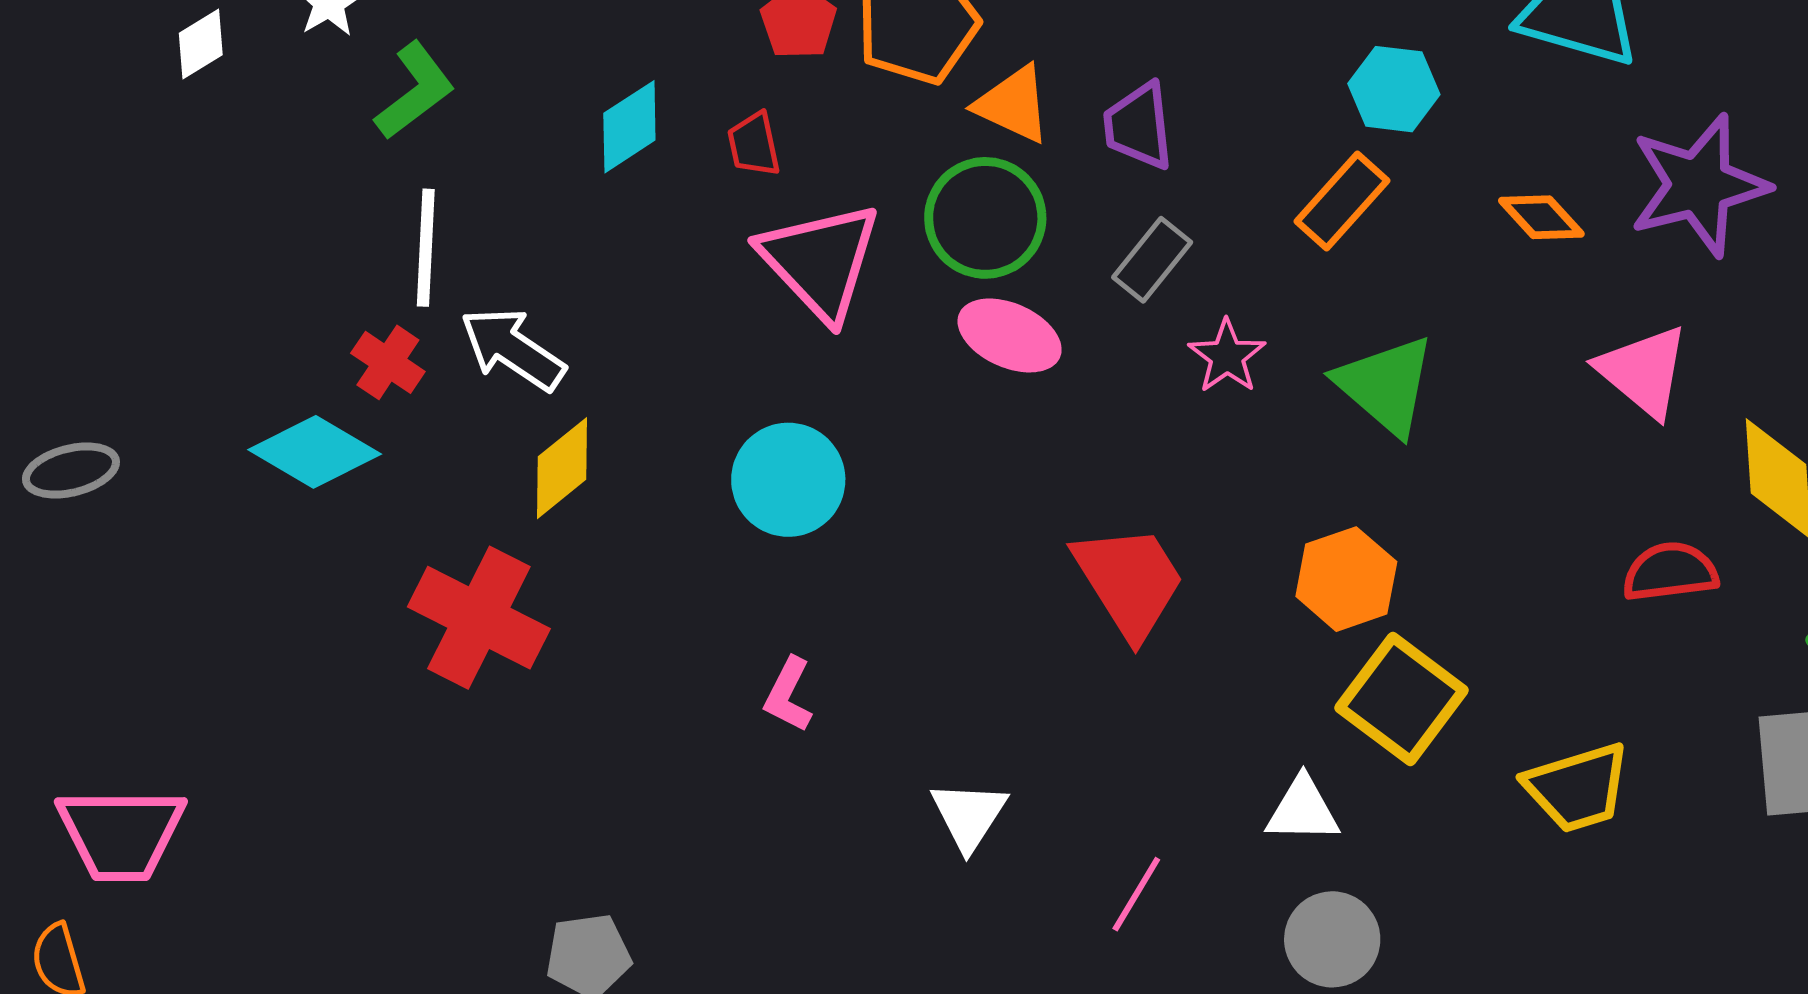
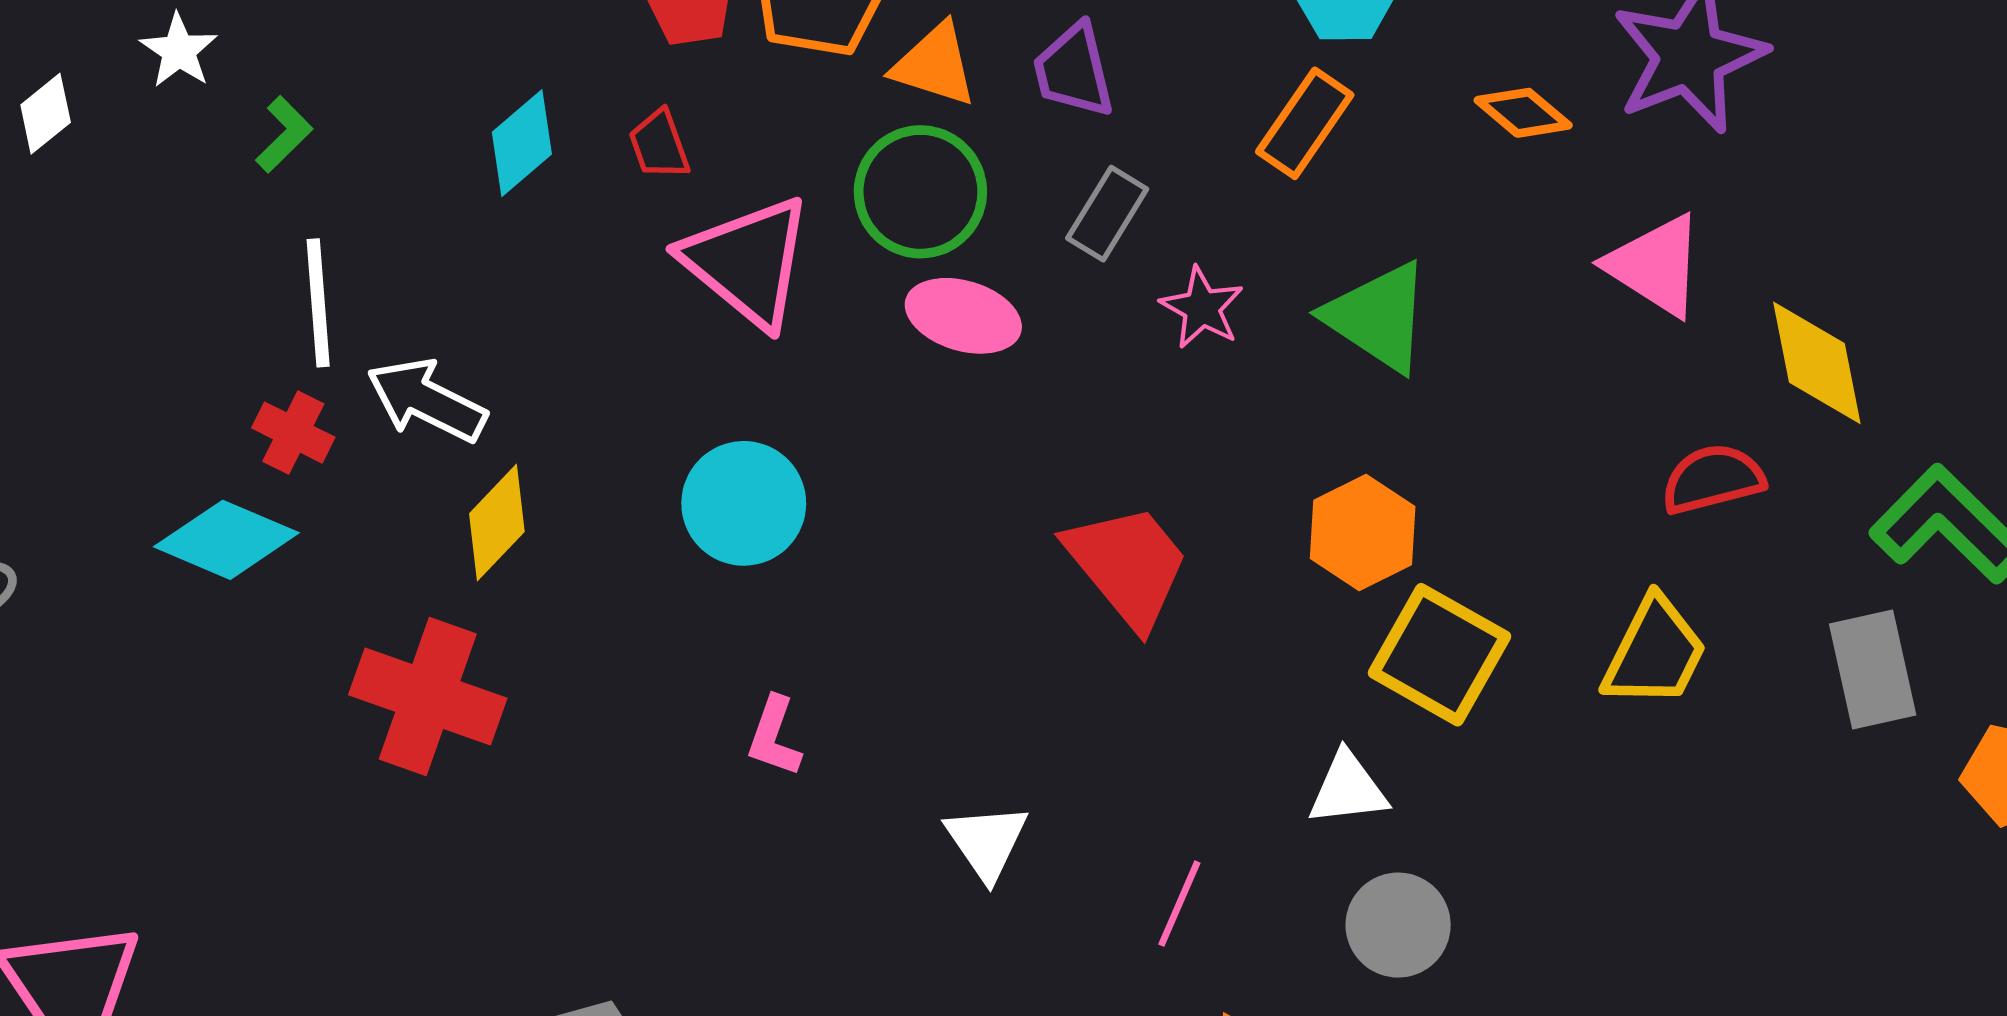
green L-shape: (415, 91) -> (284, 134), size x0.7
yellow trapezoid: (1577, 788) -> (1655, 652), moved, turned -39

